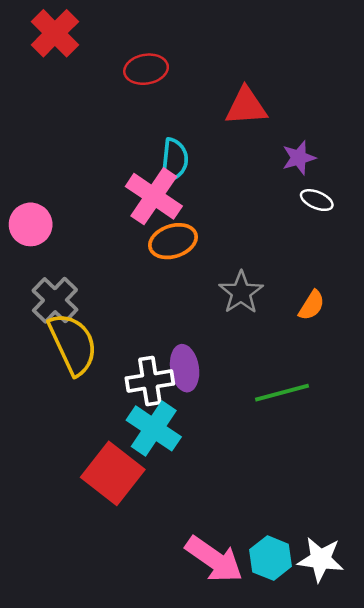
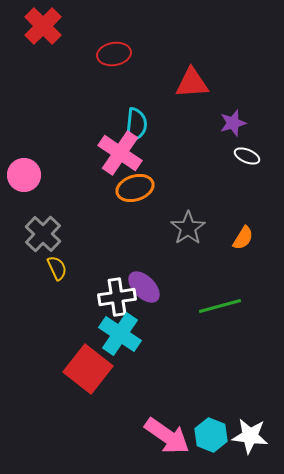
yellow semicircle: (73, 344) -> (57, 268), size x0.5
purple ellipse: (185, 368) -> (144, 287), turned -36

